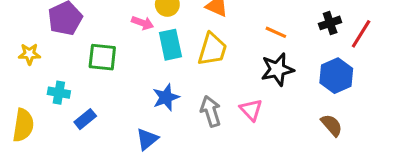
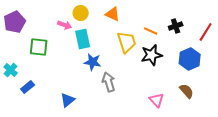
black cross: (330, 23) -> (176, 26), moved
yellow trapezoid: (212, 49) -> (127, 42), moved, turned -35
cyan cross: (59, 93) -> (11, 70), turned 32
blue star: (166, 97) -> (93, 62), moved, turned 30
pink triangle: (251, 110) -> (157, 100), moved

